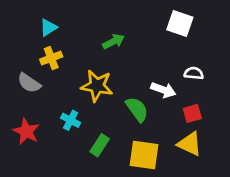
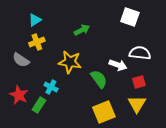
white semicircle: (194, 73) -> (140, 53), size x1.5
yellow triangle: (190, 144) -> (137, 104), turned 36
green rectangle: (100, 145) -> (39, 105), moved
yellow square: (144, 155) -> (104, 112), turned -30

